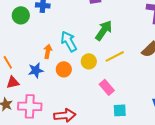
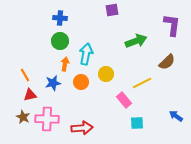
green circle: (21, 15) -> (60, 41), moved
green arrow: (104, 30) -> (136, 41), moved, turned 35
cyan arrow: (69, 41) -> (86, 54), turned 40
yellow line: (115, 56) -> (142, 83), moved

